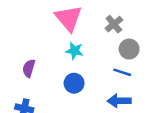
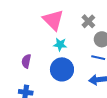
blue circle: (74, 83) -> (62, 69), size x1.5

